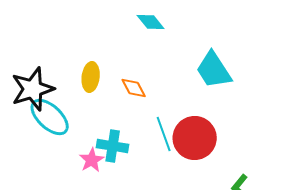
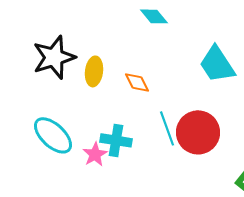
black star: (33, 89) -> (54, 57), moved
cyan ellipse: (50, 117) -> (53, 135), moved

